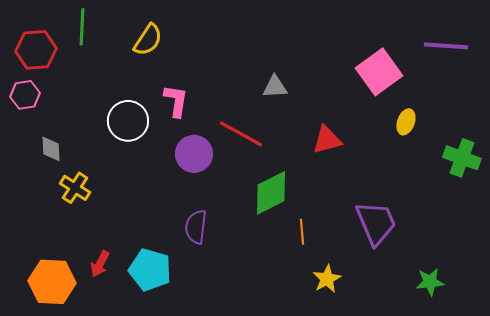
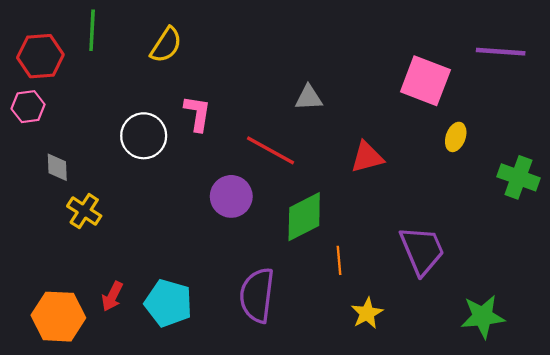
pink square: (379, 72) -> (425, 81), turned -33
purple circle: (194, 154) -> (231, 196), moved
purple semicircle: (196, 227) -> (257, 295), moved, size x1.4
green star: (430, 282) -> (483, 317), size x1.4

